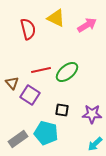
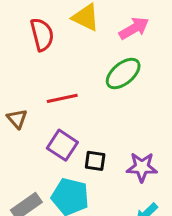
green ellipse: (67, 72) -> (123, 74), moved
purple square: (30, 95) -> (62, 145), moved

